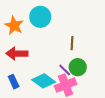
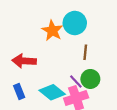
cyan circle: (40, 17) -> (75, 23), moved
orange star: (14, 26) -> (52, 31), moved

